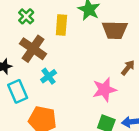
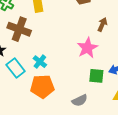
cyan cross: (49, 76) -> (40, 62), moved

